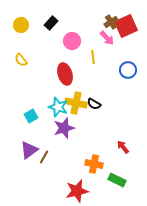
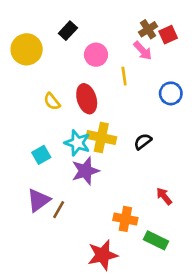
yellow circle: (21, 25) -> (27, 49), moved, size x1.5
red square: (126, 26) -> (168, 35), size x0.6
yellow semicircle: (21, 60) -> (52, 101), moved
black semicircle: (94, 104) -> (143, 142), moved, turned 112

